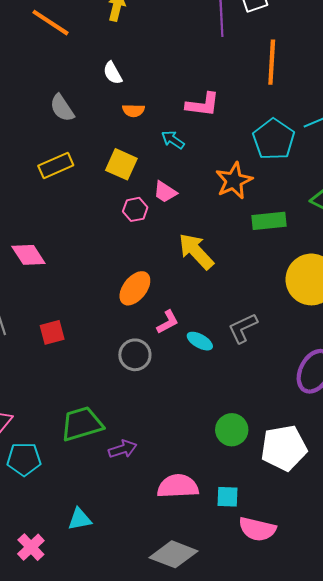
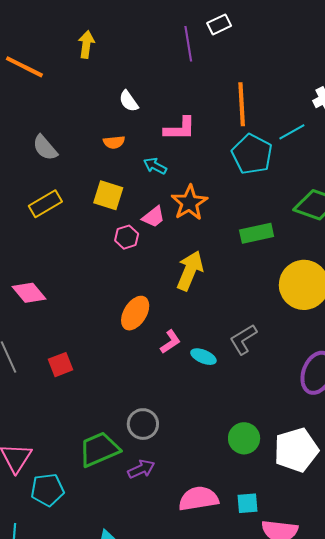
orange line: (272, 62) -> (242, 104), moved
white semicircle: (113, 73) -> (129, 101), moved
orange star: (234, 181) -> (189, 203), moved
pink trapezoid: (165, 192) -> (153, 217), turned -65
yellow arrow: (196, 251) -> (190, 271), turned 72
gray circle: (135, 355) -> (143, 424), moved

